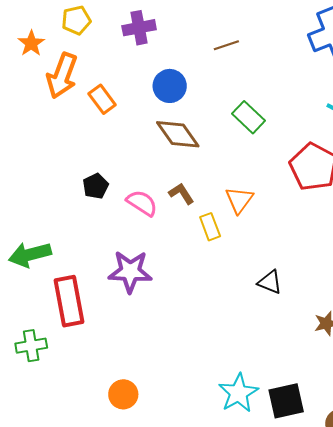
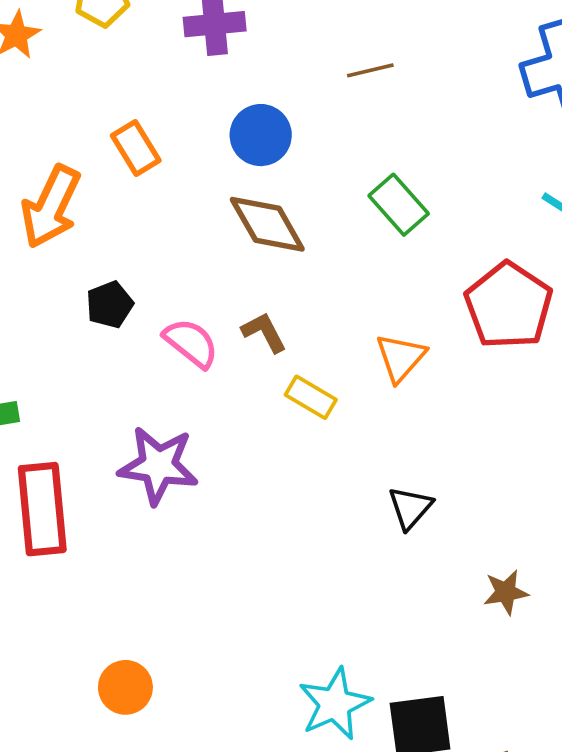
orange arrow: (62, 76) -> (51, 207), moved
orange triangle: (239, 200) -> (401, 358), moved
yellow rectangle: (210, 227) -> (311, 397), turned -44
black triangle: (270, 282) -> (410, 508), turned 44

